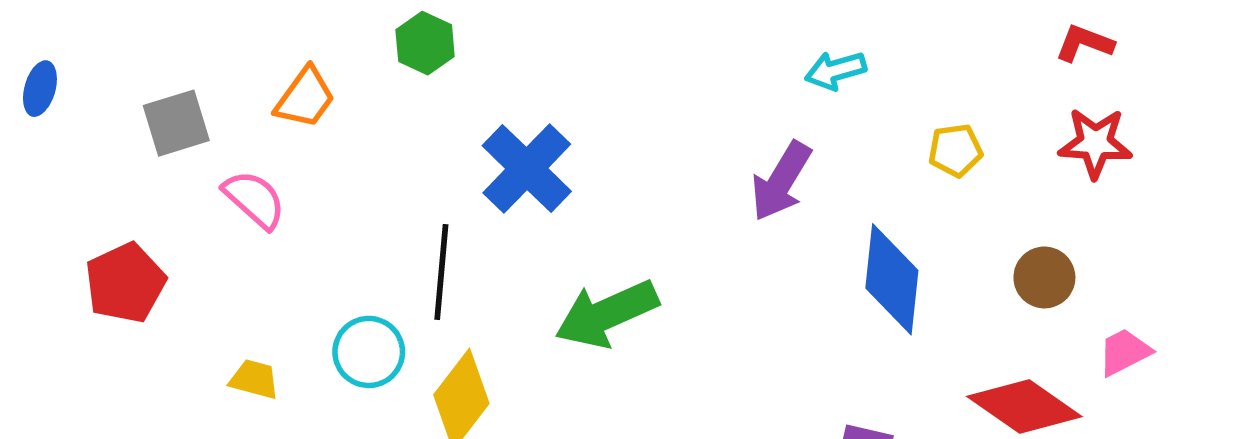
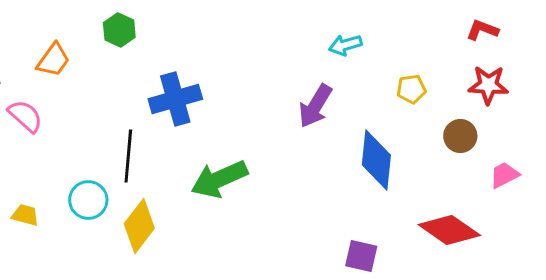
blue cross: (527, 168) -> (175, 99), turned 30
brown circle: (1044, 277) -> (460, 136), moved
pink trapezoid: (1124, 352) -> (504, 175), moved

